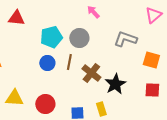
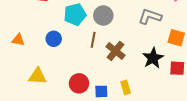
blue circle: (47, 63) -> (54, 39), moved
black star: (115, 84) -> (153, 58), moved
red circle: (45, 104) -> (79, 83), moved

